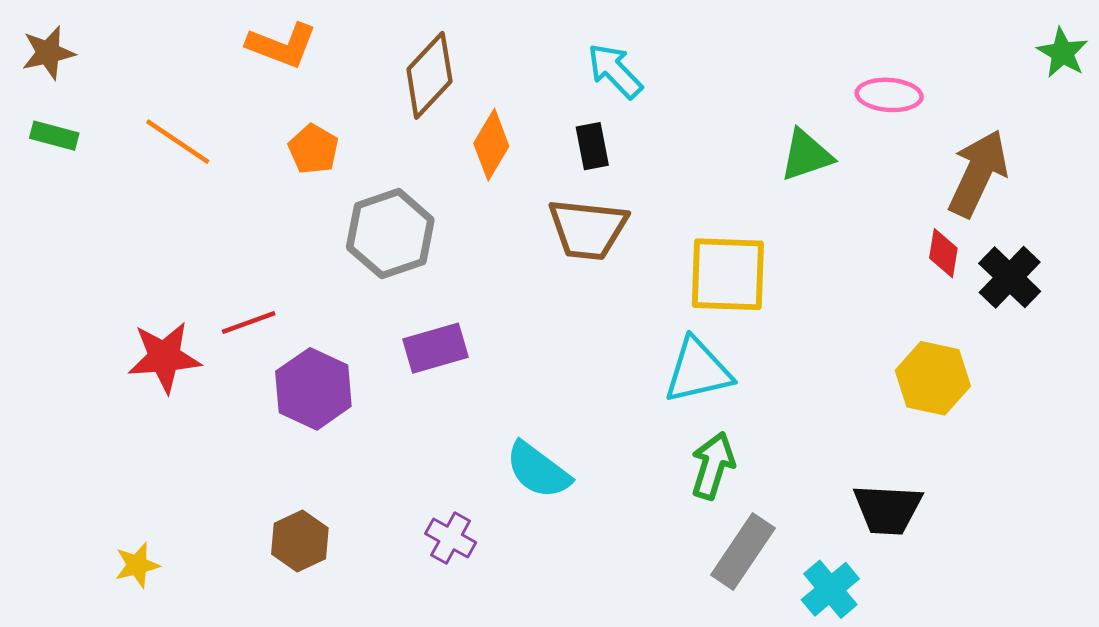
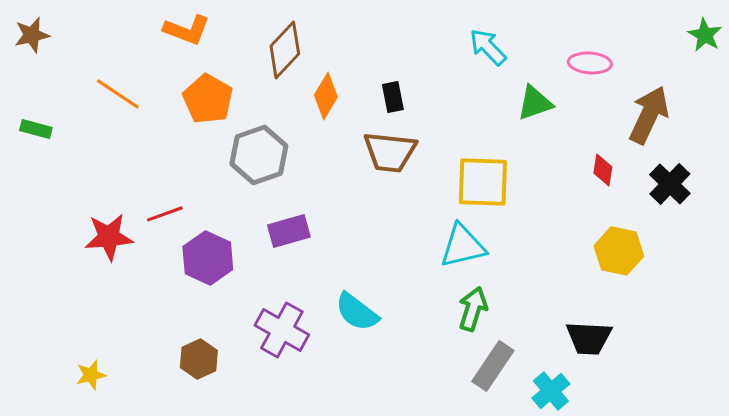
cyan arrow: (615, 71) -> (488, 47), moved
green rectangle: (54, 136) -> (36, 129), moved
orange pentagon: (313, 149) -> (208, 99), size x1.5
red diamond: (943, 253) -> (603, 170), moved
purple cross: (451, 538) -> (282, 330), moved, size x1.6

